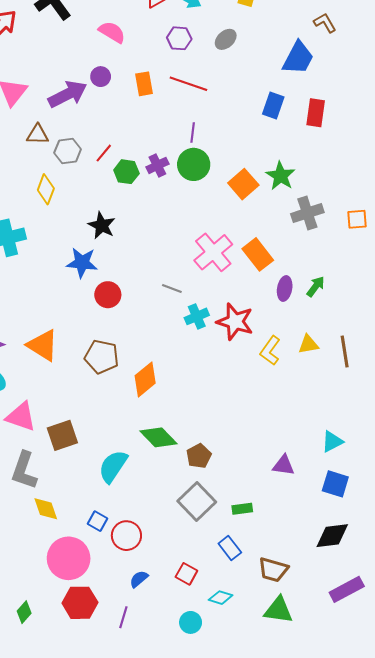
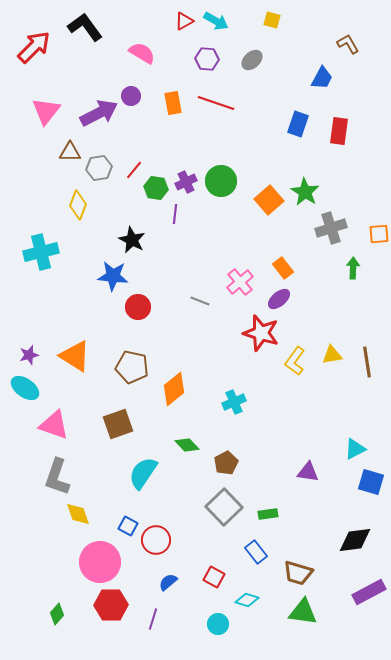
blue trapezoid: (298, 58) -> (322, 78), size x0.7
purple line: (193, 132) -> (175, 214), moved
pink cross: (213, 252) -> (240, 282), moved, size x0.7
orange rectangle: (258, 254) -> (283, 268), size x0.7
green arrow: (316, 286) -> (353, 268), moved, turned -35
purple ellipse: (285, 289) -> (279, 299), moved, turned 40
cyan cross: (197, 316) -> (234, 402), moved
brown square: (62, 435) -> (118, 424), moved
green diamond: (159, 437) -> (187, 445), size x0.7
blue square: (335, 484) -> (371, 482), moved

